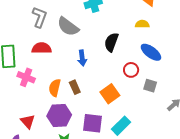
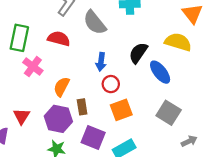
yellow semicircle: (142, 24) -> (178, 42), size x1.6
blue ellipse: (151, 52) -> (160, 72), moved
red circle: (131, 70) -> (111, 84), moved
gray square: (150, 86) -> (169, 113), size x1.5
brown rectangle: (75, 87) -> (82, 107), moved

